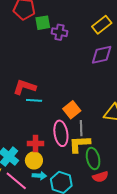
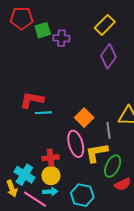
purple diamond: (102, 55) -> (108, 56), turned -35
gray line: (81, 128) -> (108, 130), moved
green ellipse: (93, 158) -> (113, 166), turned 45
cyan arrow: (39, 176) -> (50, 192), moved

